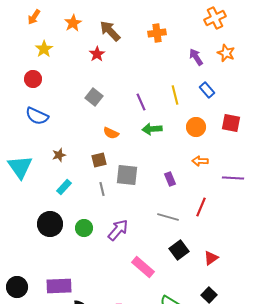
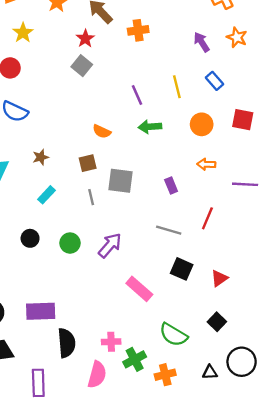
orange cross: (157, 33) -> (138, 30), moved
gray square: (94, 97) -> (82, 66), moved
black circle: (50, 224) -> (30, 238), size x0.6
black square: (179, 250) -> (182, 269), turned -30

